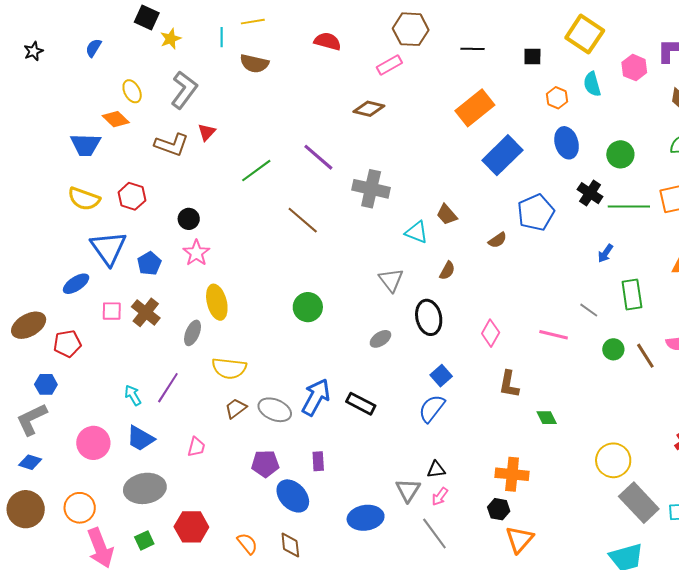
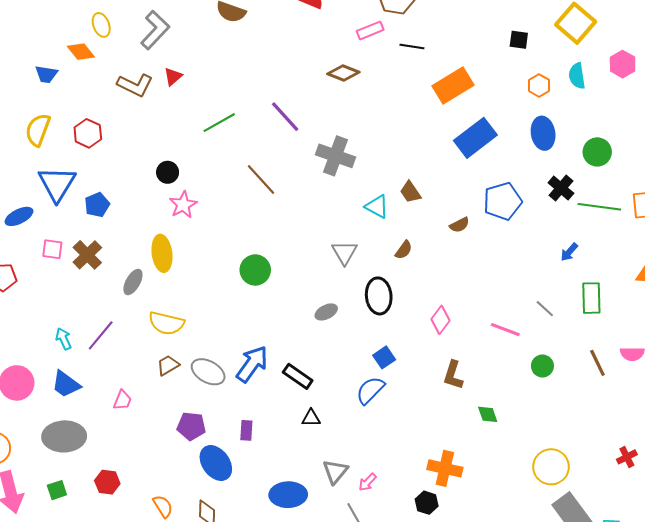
black line: (473, 49) -> (412, 46), moved
blue trapezoid: (85, 145) -> (46, 74), size x0.7
yellow semicircle: (84, 199) -> (38, 130), turned 84
black circle: (189, 219) -> (168, 172), moved
pink star: (196, 253) -> (183, 205), moved
green circle: (613, 349) -> (542, 366), moved
black triangle: (436, 469) -> (311, 418), moved
red hexagon: (191, 527) -> (107, 482), size x0.7

